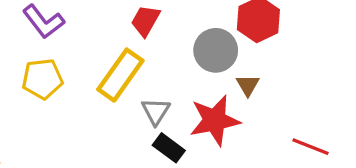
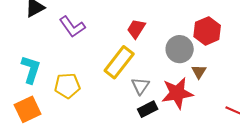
yellow pentagon: (42, 79) -> (67, 86), moved
black rectangle: (169, 148) -> (148, 109), turned -66

